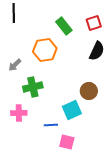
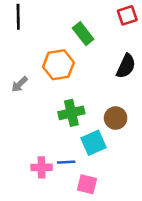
red square: (94, 23) -> (127, 15), moved
green cross: (33, 87) -> (71, 113), moved
pink cross: (19, 113) -> (42, 167), moved

